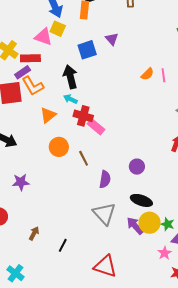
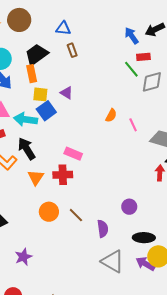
yellow square: (58, 29) -> (40, 94), moved
pink line: (163, 75) -> (133, 125), moved
black arrow: (70, 77) -> (27, 149), moved
cyan arrow: (70, 99) -> (26, 119), moved, size x1.6
orange triangle: (48, 115) -> (36, 177), moved
pink rectangle: (96, 127) -> (73, 154), moved

